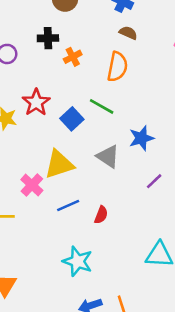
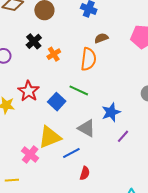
brown semicircle: (128, 33) -> (101, 38), moved, turned -40
black cross: (48, 38) -> (34, 41), turned -35
purple line: (154, 181) -> (123, 136), moved
blue line: (68, 206) -> (71, 153), moved

